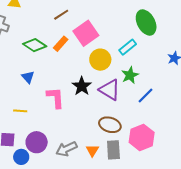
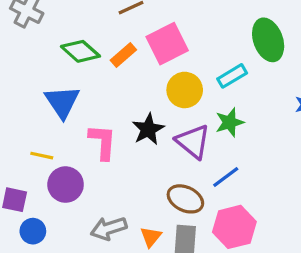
blue triangle: (28, 77) -> (62, 102), size x1.6
blue line: (146, 96) -> (226, 177), moved
purple circle: (37, 142) -> (66, 185), moved

